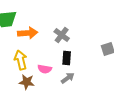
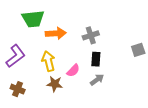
gray cross: (62, 35) -> (91, 35), turned 35
pink semicircle: (45, 69) -> (73, 70), turned -56

